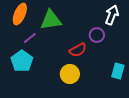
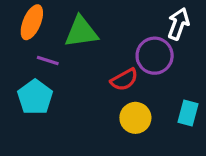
purple circle: (97, 35) -> (155, 56), size x1.5
purple line: (30, 38) -> (48, 60), turned 56
yellow circle: (70, 74) -> (135, 118), moved

